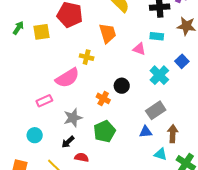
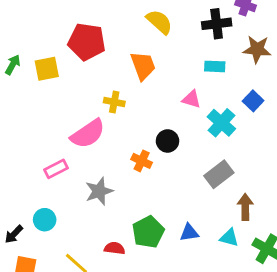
pink triangle: (139, 49) -> (191, 99), moved
green pentagon: (105, 131) -> (148, 232), moved
blue triangle: (146, 132) -> (189, 233), moved
black arrow: (68, 142) -> (14, 234), moved

